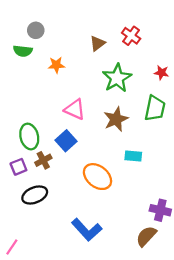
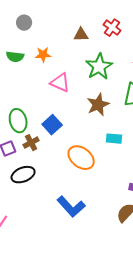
brown triangle: (97, 43) -> (81, 35), turned 35
green semicircle: (23, 51) -> (15, 57), moved
pink triangle: (75, 109) -> (60, 83), moved

